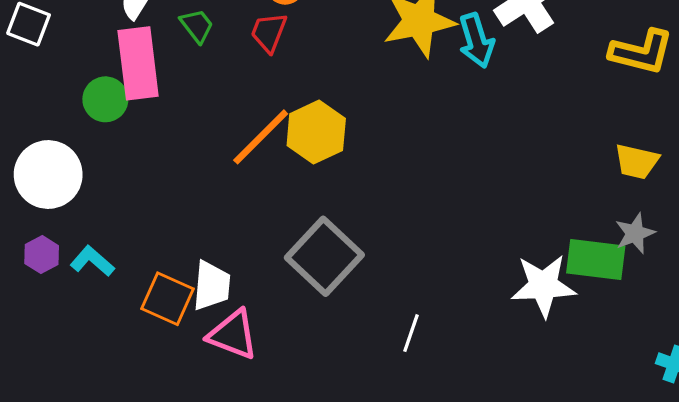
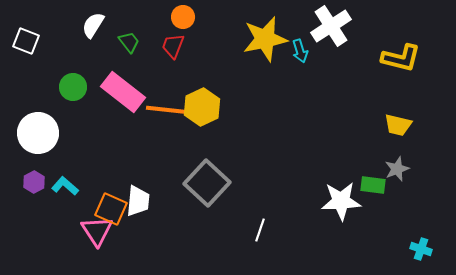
cyan arrow: (476, 40) -> (300, 51), size x0.7
pink rectangle: (138, 63) -> (123, 92), moved, turned -45
orange line: (261, 137) -> (168, 110), turned 51
green rectangle: (596, 259) -> (373, 185), size x0.7
pink triangle: (233, 335) -> (97, 231), moved, turned 36

